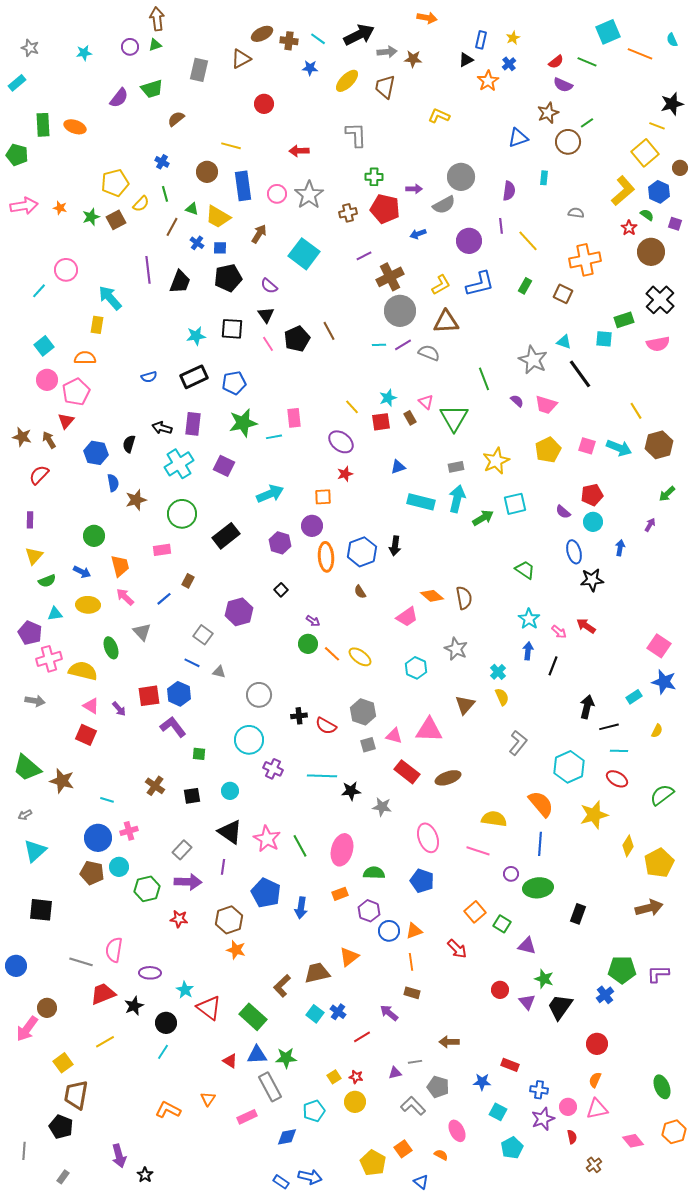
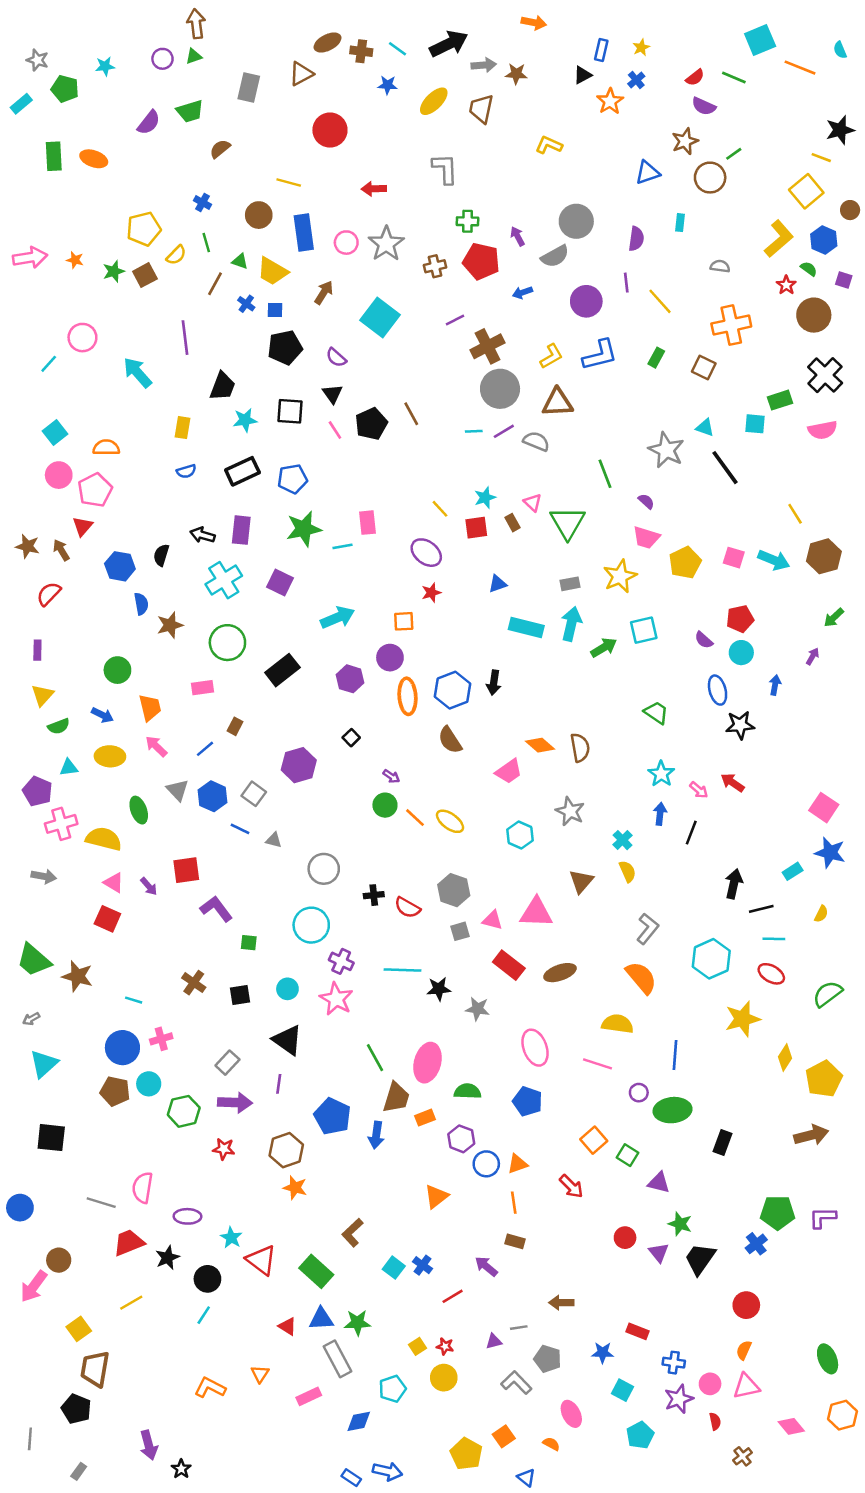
red circle: (264, 104) -> (330, 130), size x1.4
green pentagon: (17, 155) -> (65, 89), moved
purple arrow: (414, 189) -> (518, 236), turned -119
black trapezoid: (180, 282) -> (222, 386), moved
yellow rectangle: (97, 325) -> (182, 428), moved
pink trapezoid: (546, 405) -> (646, 538), moved
brown semicircle: (360, 592) -> (450, 740), size x1.6
blue hexagon: (179, 694) -> (212, 796), moved
orange semicircle: (541, 804) -> (641, 978), moved
pink star: (267, 839) -> (336, 999), moved
brown trapezoid: (317, 973) -> (396, 1098), moved, turned 120

